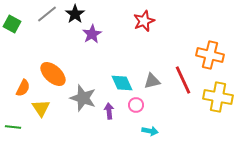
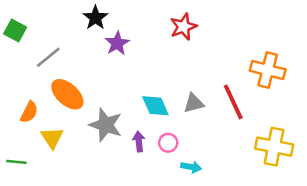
gray line: (47, 14) -> (48, 57), moved
yellow cross: (218, 97) -> (274, 147), moved
pink circle: (136, 105) -> (168, 143), moved

